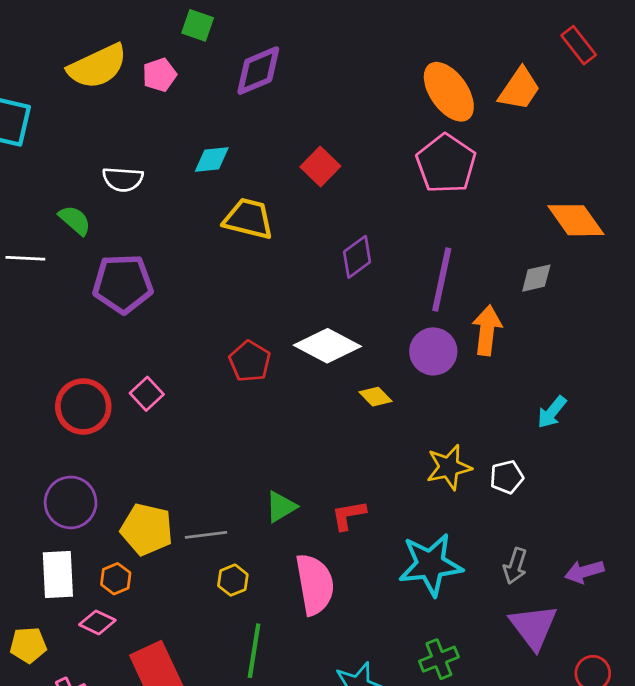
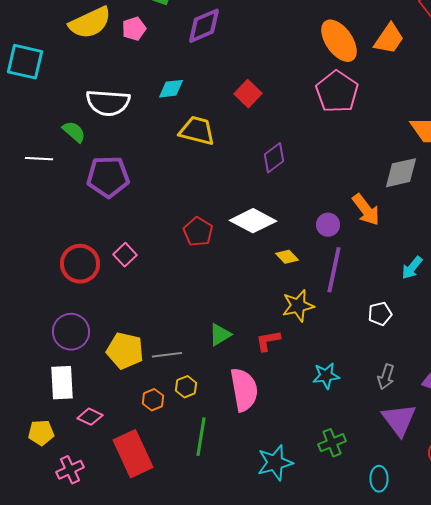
white semicircle: (123, 179) -> (108, 103), size x1.5
gray diamond: (536, 278) -> (401, 173), size x1.5
purple line: (442, 279) -> (334, 270), moved
orange arrow: (487, 330) -> (366, 210), turned 136
purple circle: (433, 351) -> (328, 225), size x0.7
yellow star: (449, 467) -> (298, 306), moved
cyan star: (430, 565) -> (326, 376), size x0.6
orange hexagon: (116, 579) -> (153, 400), moved

